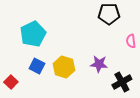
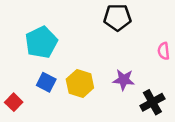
black pentagon: (109, 14) -> (117, 17), moved

